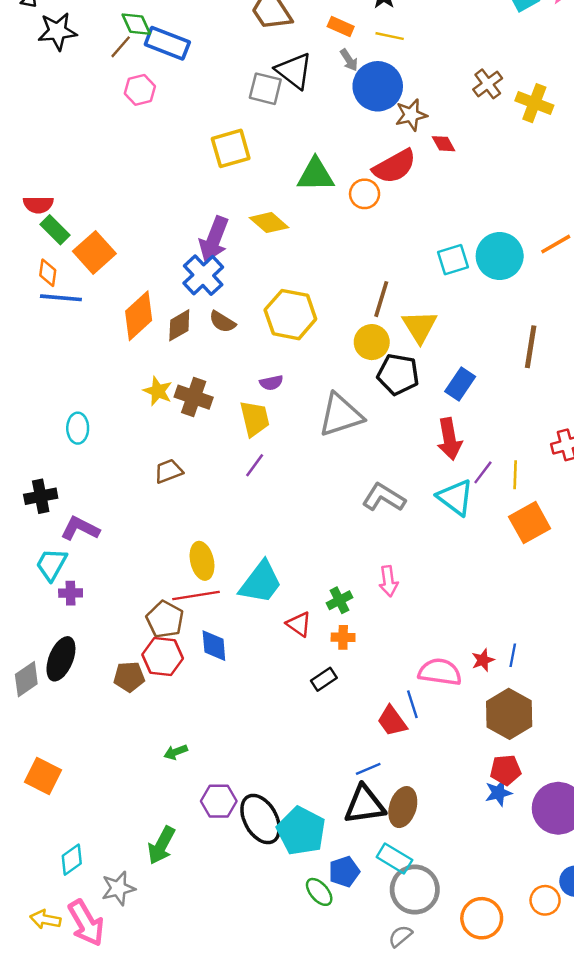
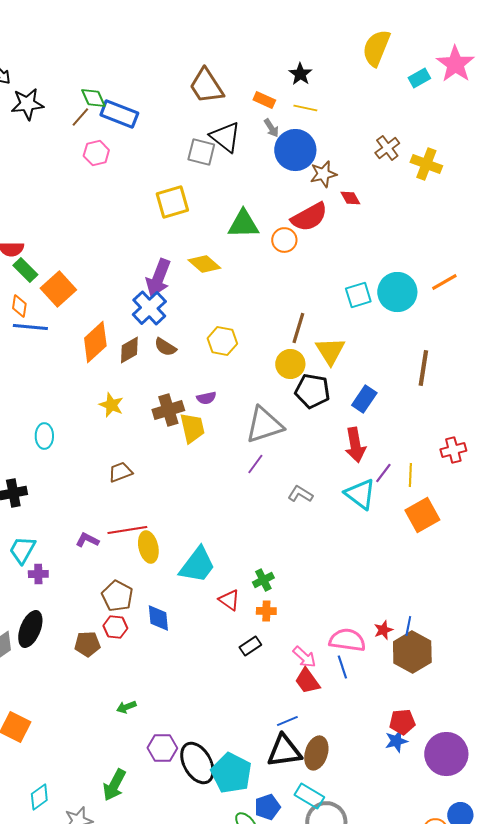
yellow hexagon: (290, 315) -> (222, 341), size x0.7
brown cross: (194, 397) -> (168, 410), moved, turned -36
purple line: (255, 465) -> (255, 464), moved
gray L-shape: (384, 497) -> (300, 494), size x0.7
purple L-shape: (80, 529) -> (87, 540), moved, size x0.7
pink arrow: (388, 581) -> (304, 657), moved, turned -40
red line: (196, 595) -> (127, 530), moved
red hexagon: (163, 656) -> (115, 627), size x0.7
blue line: (412, 704) -> (342, 667), moved
brown hexagon: (509, 714) -> (412, 652), moved

